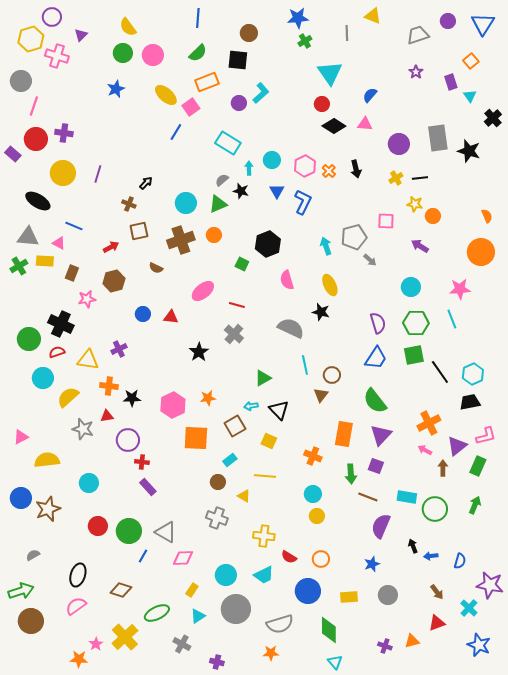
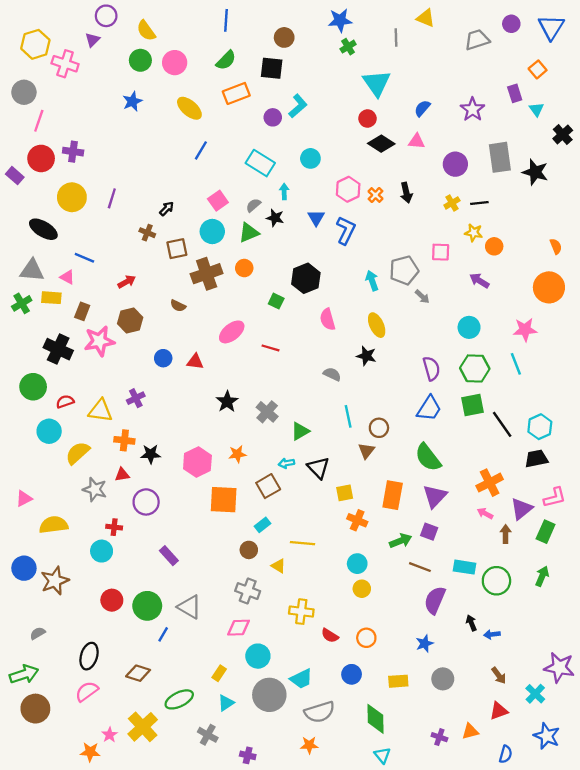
purple circle: (52, 17) -> (106, 16), moved
purple star: (416, 72) -> (472, 109), moved, size x1.5
pink square: (191, 107) -> (218, 201), moved
cyan circle: (272, 160) -> (310, 158), moved
brown square: (139, 231) -> (177, 249), moved
pink star: (87, 299) -> (99, 341), size x1.5
black cross: (61, 324) -> (58, 349), moved
gray semicircle: (291, 328) -> (332, 374), size x0.6
gray cross: (234, 334) -> (267, 412), moved
yellow square: (269, 441) -> (345, 493), moved, turned -35
red cross: (142, 462) -> (114, 527), moved
green arrow: (351, 474) -> (401, 541), turned -108
pink diamond: (183, 558) -> (239, 628), moved
blue semicircle: (460, 561) -> (506, 754), moved
cyan trapezoid: (264, 575) -> (301, 679), moved
blue circle: (308, 591) -> (352, 674), size x0.7

